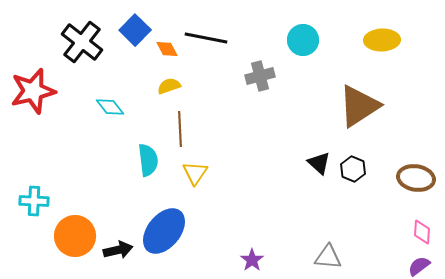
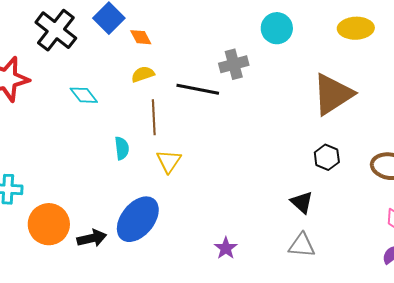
black line: (206, 38) -> (198, 89), moved
cyan semicircle: (148, 160) -> (122, 148), size x0.7
black triangle: (319, 163) -> (302, 202), moved

